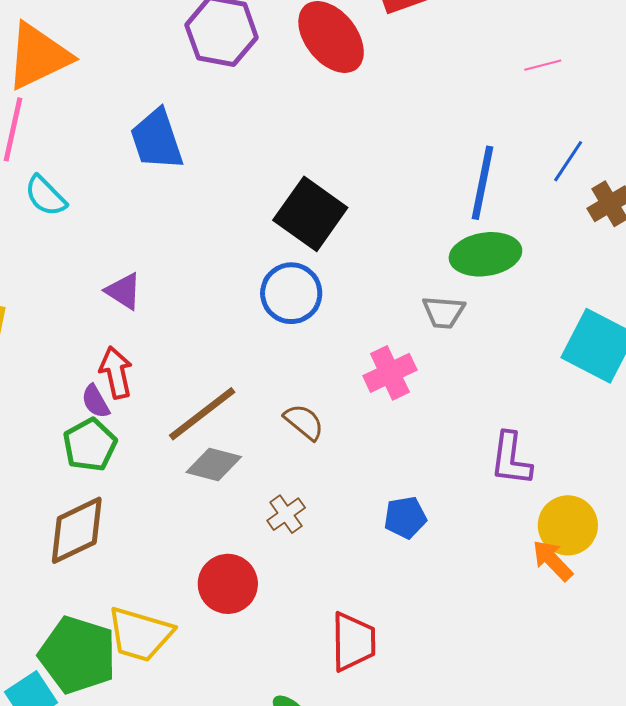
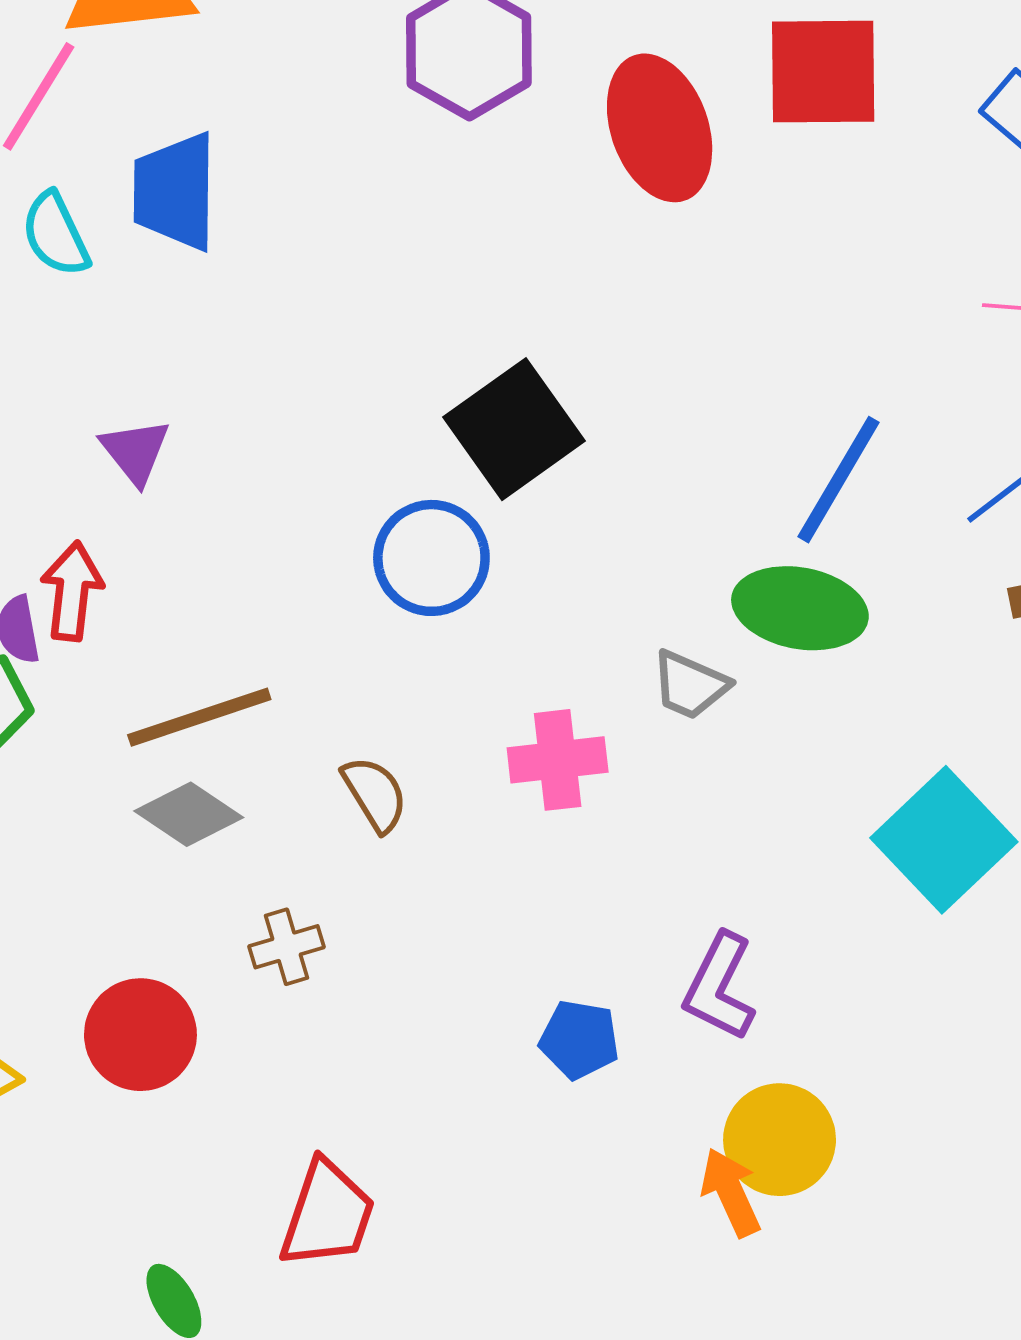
blue trapezoid: (157, 140) -> (175, 192), moved
blue pentagon: (405, 517) -> (579, 1040), moved

